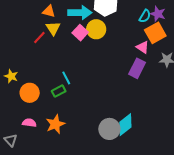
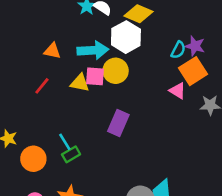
yellow triangle: (53, 28) -> (80, 83), moved, turned -42
pink square: (80, 33) -> (95, 76), turned -35
purple rectangle: (137, 68) -> (118, 123), moved
cyan line: (66, 78) -> (65, 142), moved

